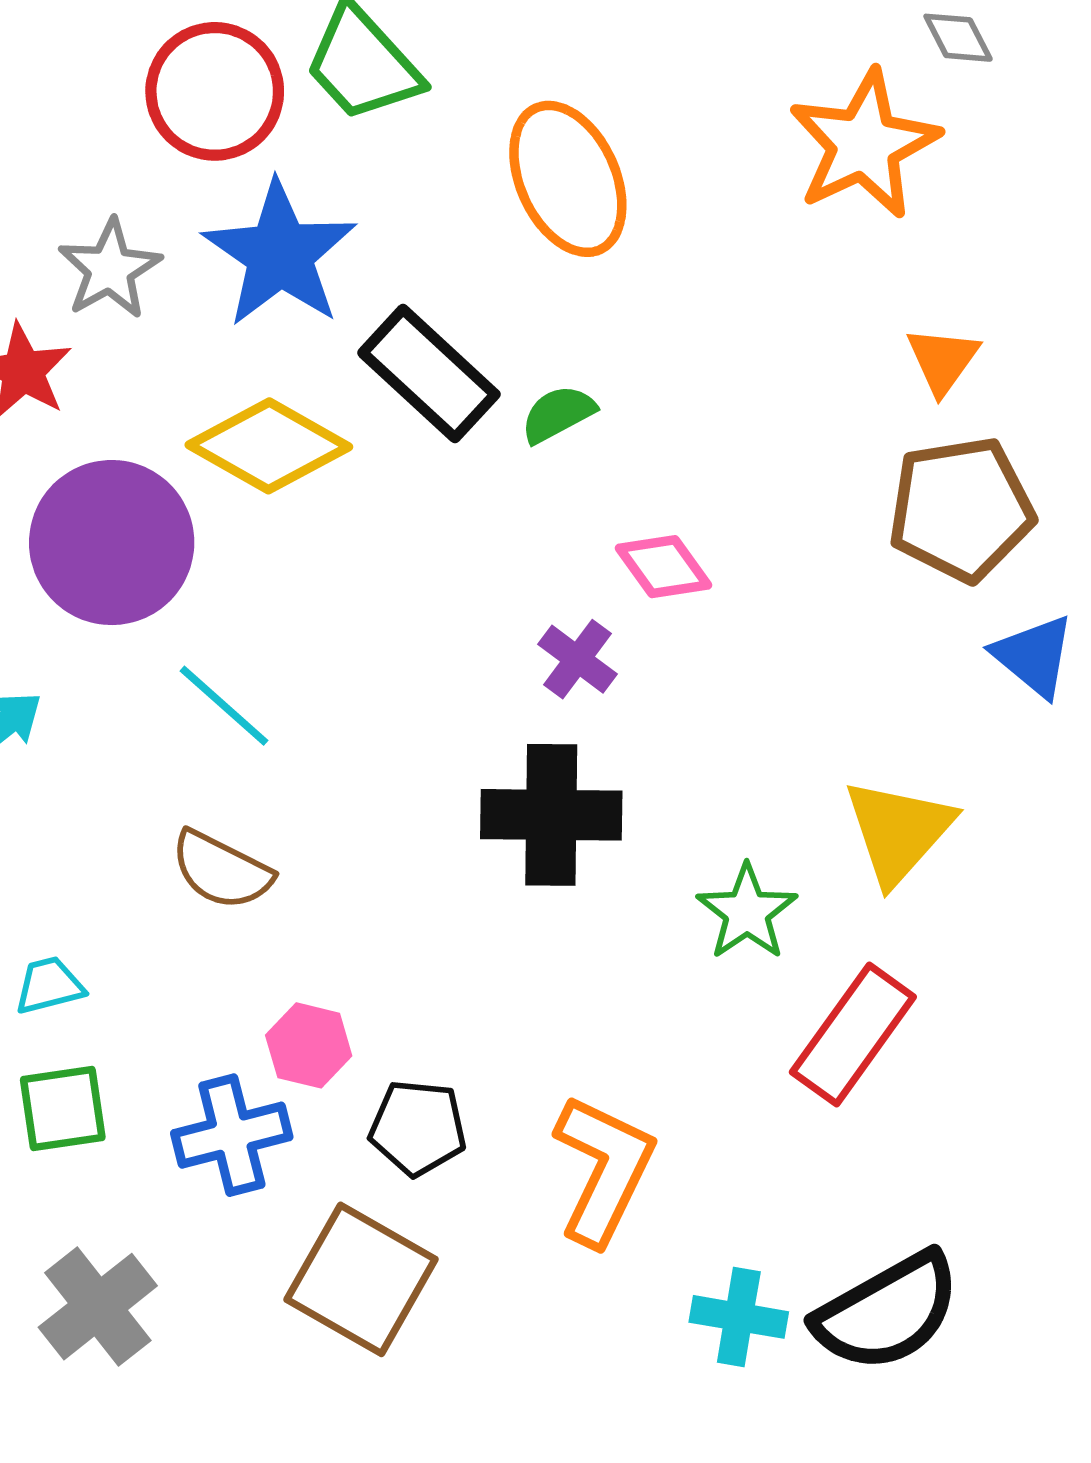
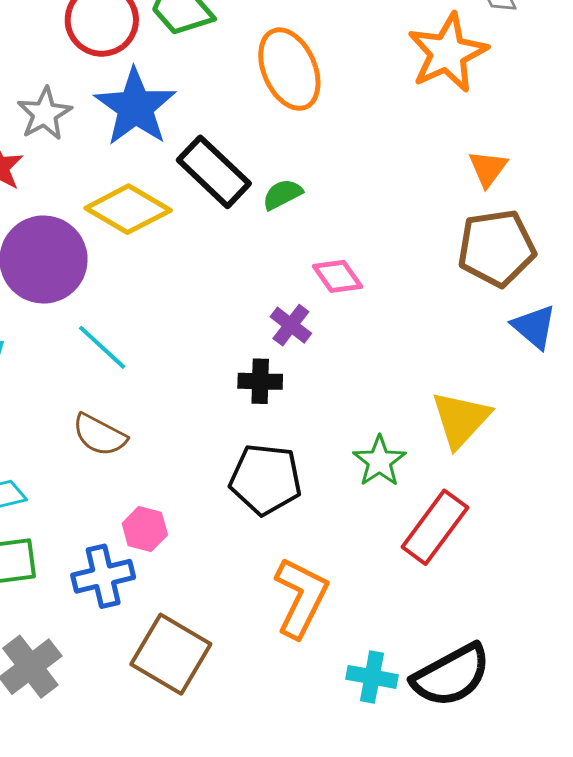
black cross: (551, 815) -> (260, 381), moved, size x0.6
black pentagon: (418, 1128) -> (266, 479), moved, size x1.4

